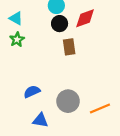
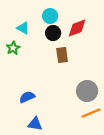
cyan triangle: (16, 18) -> (23, 28), moved
gray circle: (68, 101) -> (87, 91), moved

